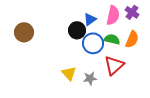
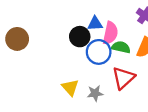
pink semicircle: (113, 15) -> (110, 33), moved
blue triangle: (90, 19) -> (95, 24), turned 32

